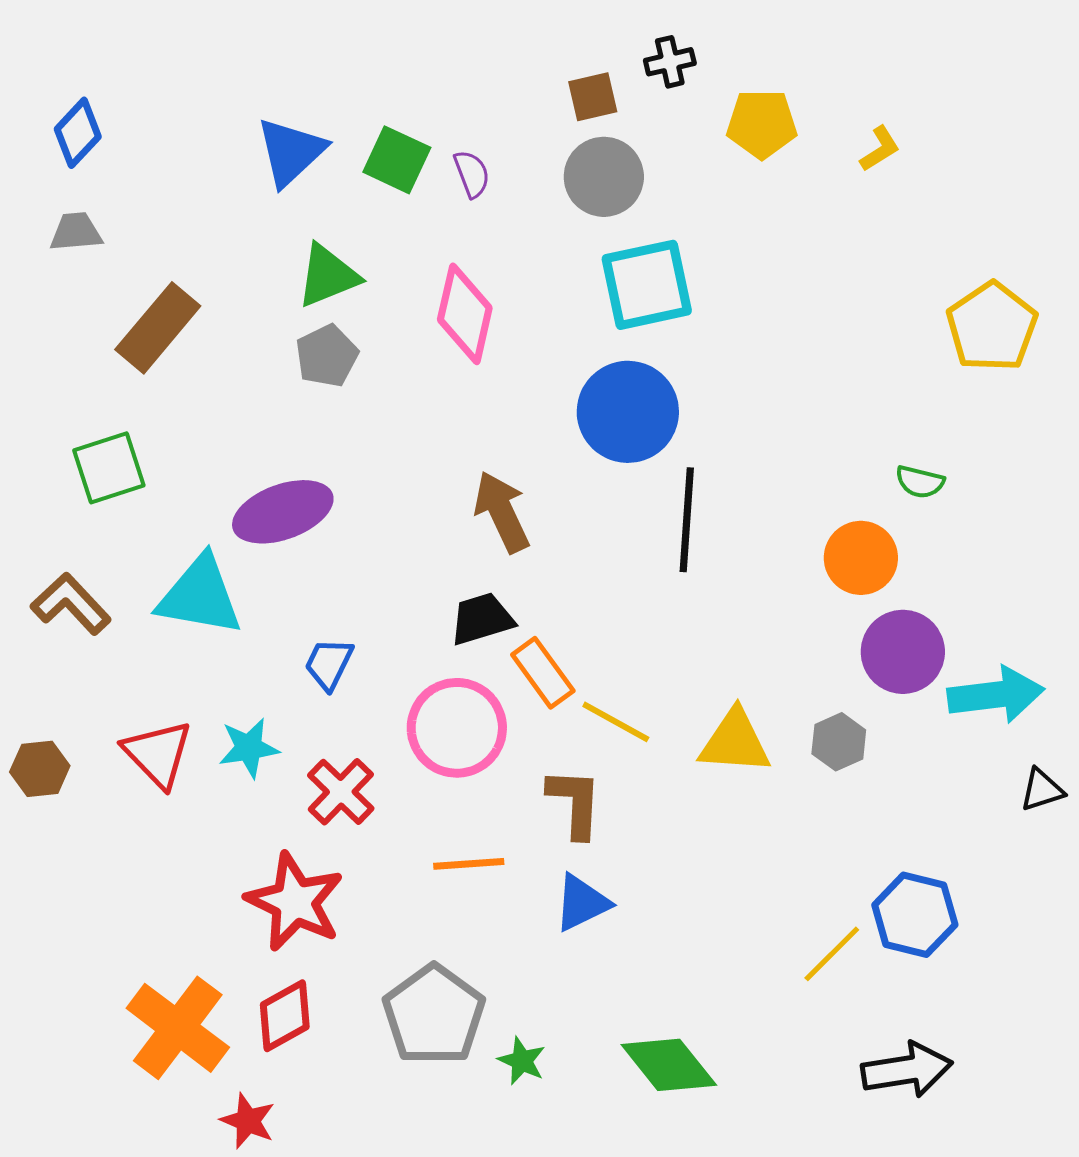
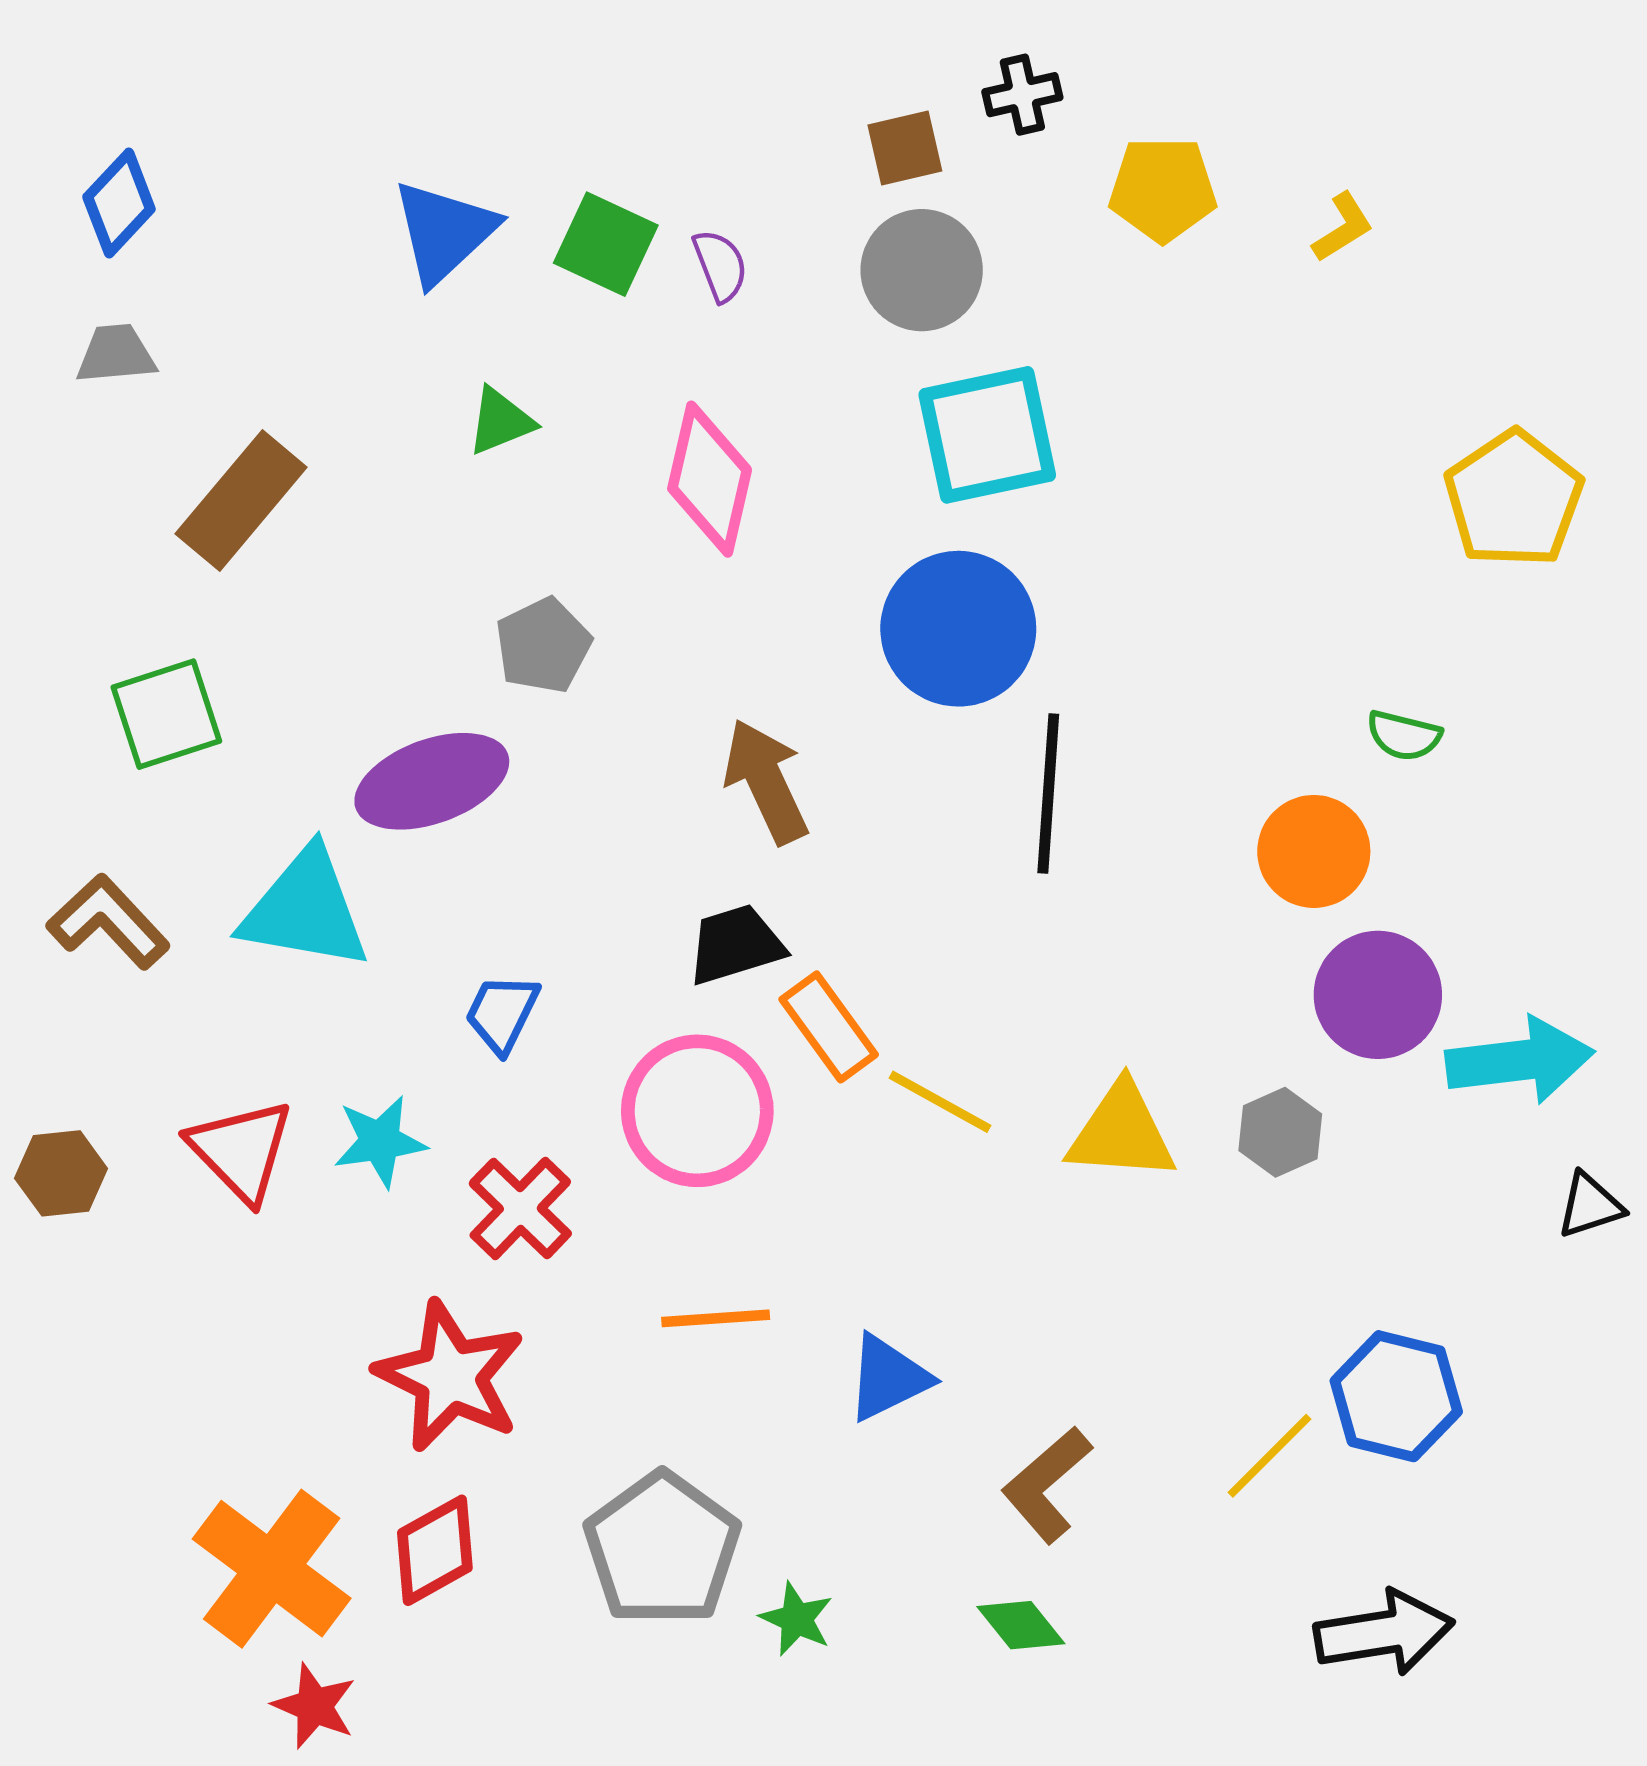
green triangle: (328, 276) -> (500, 421), size x0.7
gray pentagon: (327, 356) -> (543, 645), moved
brown L-shape: (575, 803) -> (1047, 1485), moved, turned -134
green diamond: (669, 1065) -> (1021, 1625), size x0.6
red star: (248, 1121) -> (314, 1706), moved

